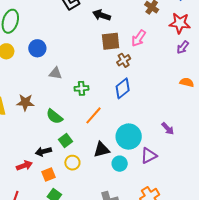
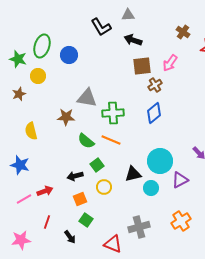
blue circle: (37, 48) -> (69, 55), moved
gray triangle: (55, 73) -> (87, 98), size x1.5
green cross: (81, 88) -> (113, 113), size x1.5
brown star: (25, 102) -> (66, 117), moved
orange line: (94, 115) -> (111, 140), moved, turned 72
red arrow: (24, 166) -> (45, 191), moved

